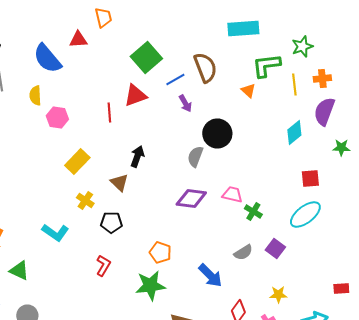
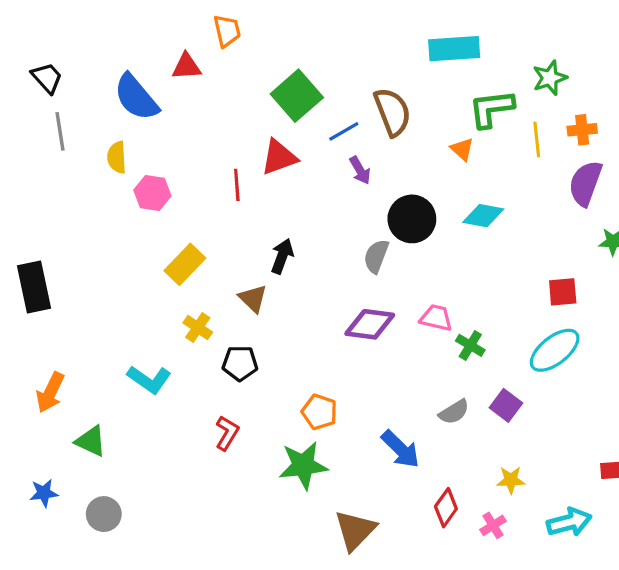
cyan diamond: (294, 132) -> (483, 216), moved, turned 50

